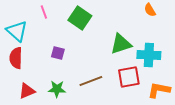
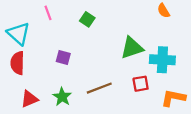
green square: (80, 18) -> (87, 19), size x0.6
red square: (129, 77) -> (141, 84), size x0.7
green star: (57, 89) -> (62, 97), turned 30

